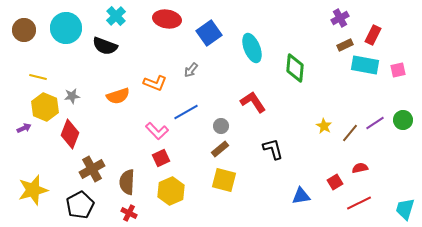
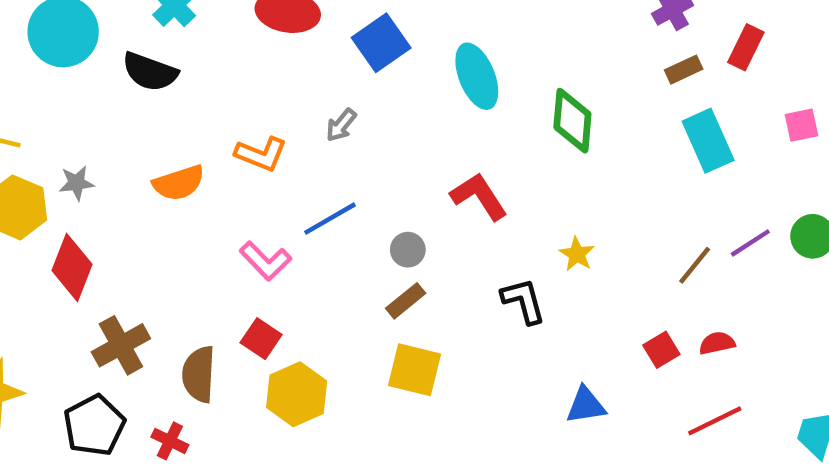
cyan rectangle: (365, 65) -> (708, 141), moved, turned 56
yellow star: (324, 126) -> (577, 254), moved
red square: (161, 158) -> (261, 339), moved, turned -30
red square: (335, 182) -> (661, 350), moved
red cross: (129, 213) -> (170, 441), moved

